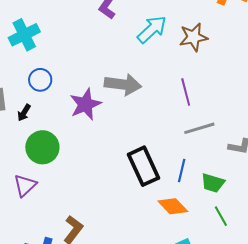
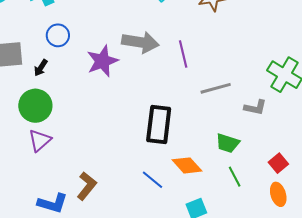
purple line: (186, 92) -> (183, 54), moved
green circle: (42, 147) -> (35, 106), moved
black rectangle: (143, 166) -> (159, 125), turned 30
blue line: (182, 171) -> (152, 180), moved, turned -65

